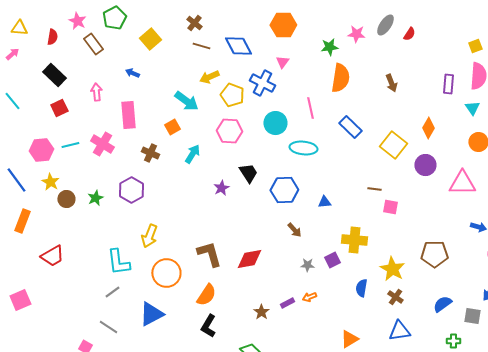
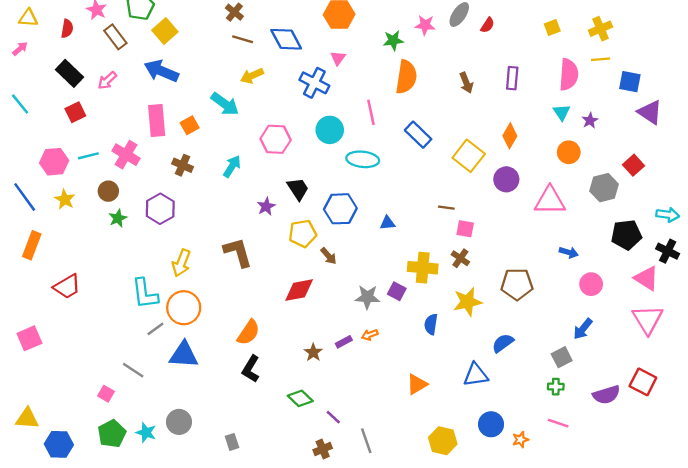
yellow square: (150, 39) -> (165, 31), moved
yellow square: (475, 46) -> (552, 27), moved
blue arrow: (132, 73) -> (161, 71), size x2.0
purple rectangle: (448, 84) -> (512, 78), moved
pink arrow: (96, 92) -> (107, 80), moved, turned -126
yellow pentagon: (232, 95) -> (303, 234), moved, turned -30
orange square: (172, 127) -> (190, 125), moved
brown circle: (66, 199) -> (108, 191), moved
brown arrow: (294, 230) -> (329, 256), moved
brown L-shape: (209, 254) -> (238, 252), moved
purple square: (332, 260) -> (397, 291), turned -35
gray star: (307, 265) -> (367, 297), size x1.5
yellow star: (392, 269) -> (467, 302), turned 30
orange circle: (166, 273) -> (184, 308), moved
gray line: (112, 292) -> (155, 329), moved
brown cross: (395, 297) -> (460, 258), moved
blue semicircle: (442, 304) -> (503, 343), moved
blue triangle: (151, 314) -> (184, 355), turned 32
gray square: (472, 316) -> (562, 357), turned -36
green cross: (453, 341) -> (556, 387), moved

